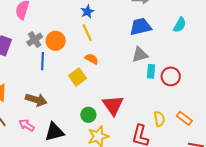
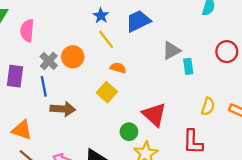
blue trapezoid: (141, 27) -> (138, 21), moved
blue line: (42, 61) -> (44, 86), moved
red circle: (171, 76) -> (227, 52), moved
brown arrow: (36, 100) -> (63, 109), moved
yellow semicircle: (159, 119) -> (208, 106), moved, turned 42

